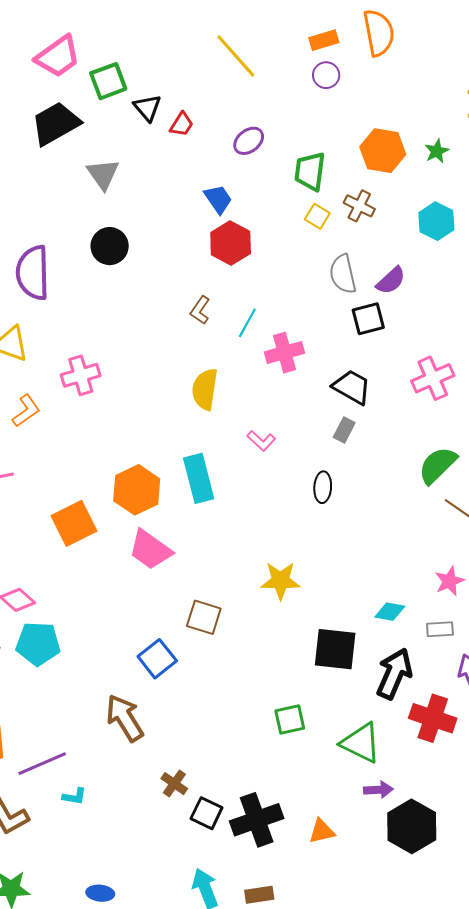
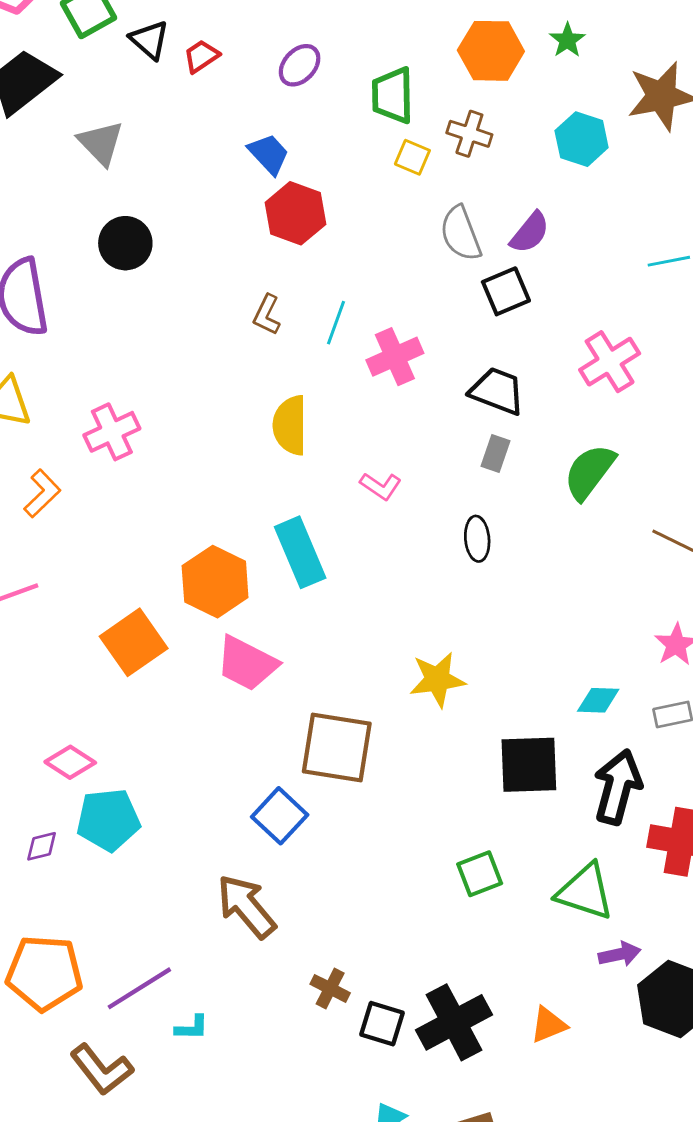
red trapezoid: (182, 124) -> (201, 56), turned -148
green semicircle: (438, 465) -> (589, 472), moved
brown square: (204, 617) -> (337, 747), size x1.5

